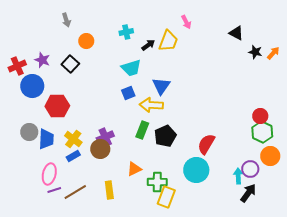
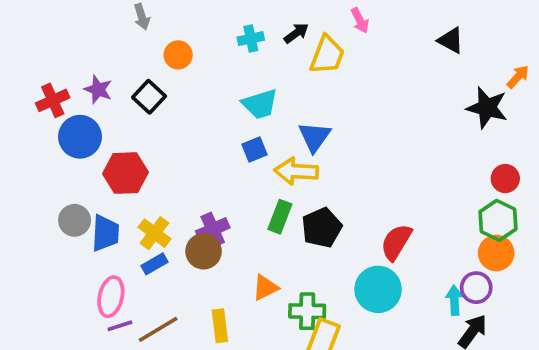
black arrow: (148, 45) -> (296, 33), moved
black star: (255, 52) -> (487, 108), moved, size x1.6
red circle: (260, 116) -> (505, 179), moved
orange circle: (270, 156) -> (496, 253), moved

